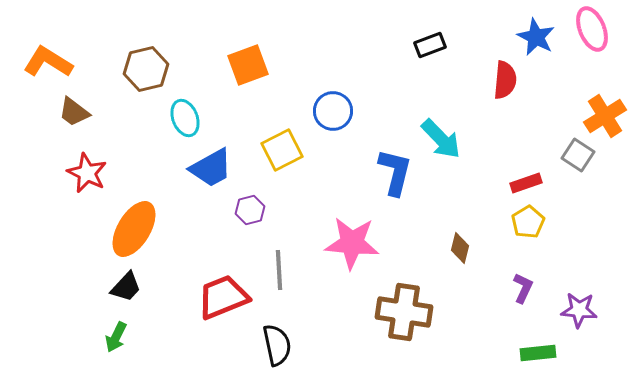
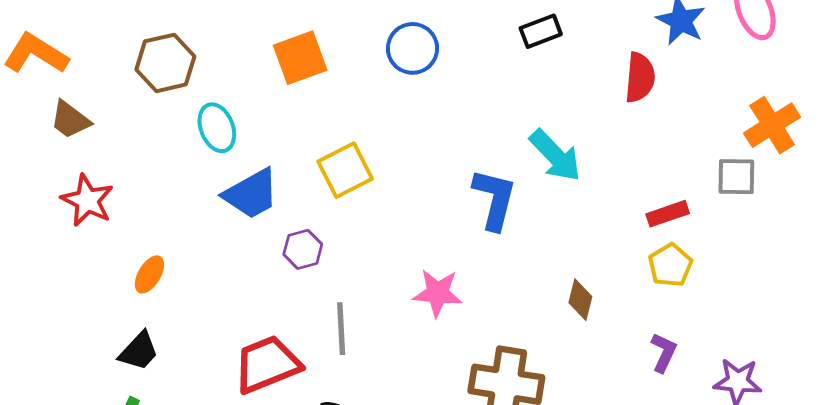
blue circle: (333, 111) -> (413, 48), moved
gray square: (578, 155) -> (736, 177), turned -32
orange ellipse: (134, 229) -> (149, 274), size x0.5
pink star: (352, 243) -> (438, 293), size x0.7

